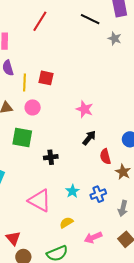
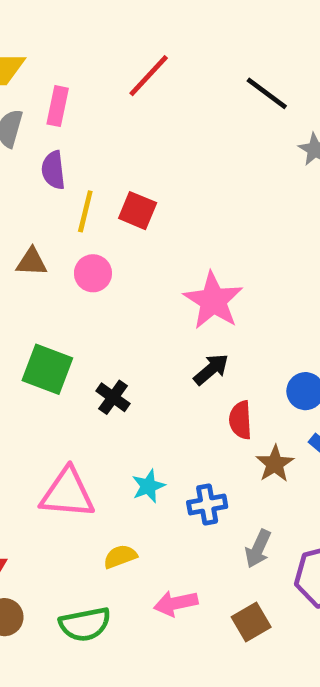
pink star: (85, 109) -> (213, 301), size x1.4
green square: (22, 138) -> (47, 369), moved
black cross: (51, 157) -> (113, 397), turned 32
pink triangle: (40, 201) -> (67, 493), turned -35

